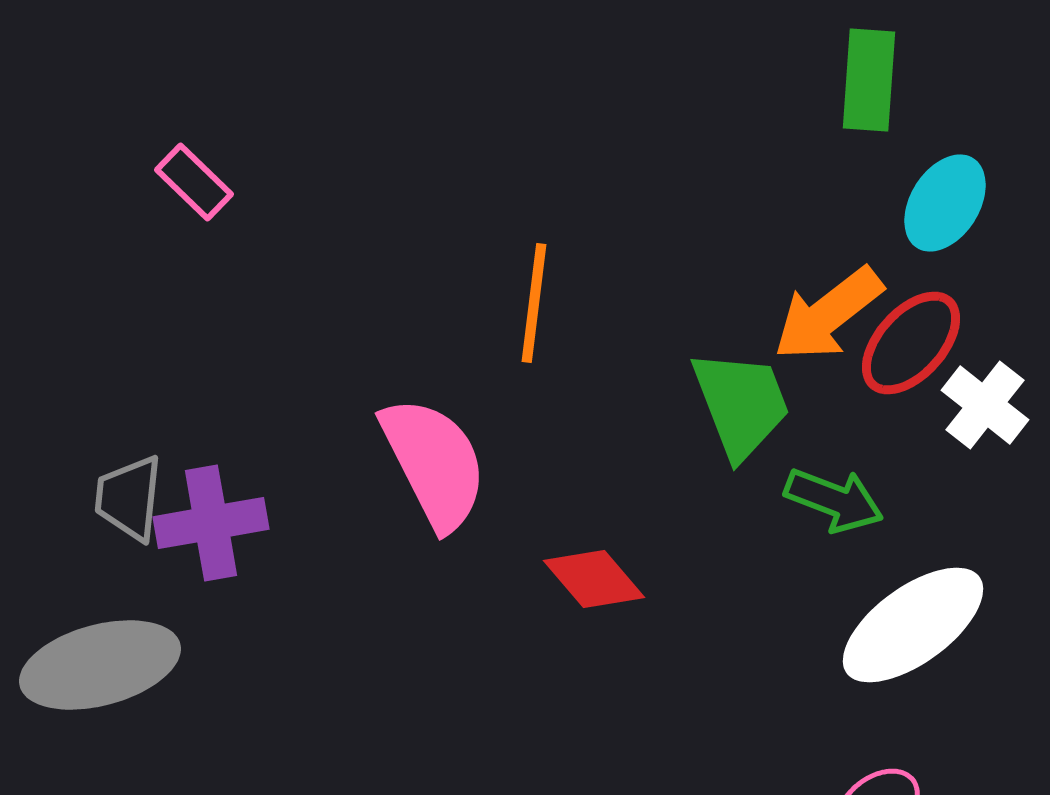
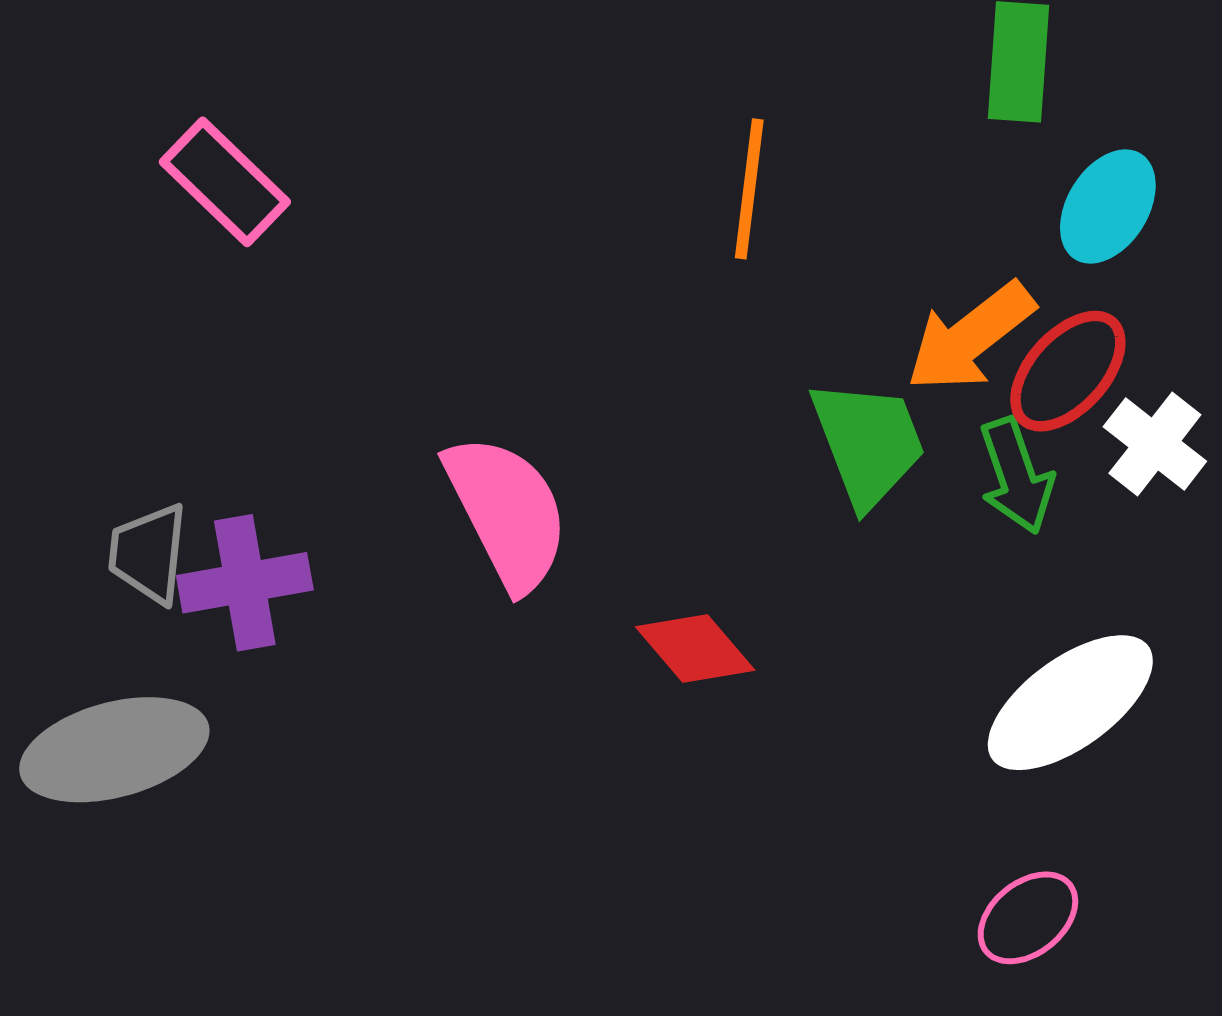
pink rectangle: (194, 182) -> (225, 182), size x1.4
orange line: (534, 303) -> (749, 189), moved
green arrow: (834, 500) -> (1016, 476), moved, turned 50

